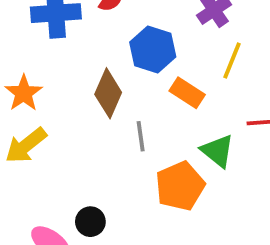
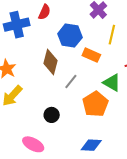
gray line: (141, 136) -> (71, 82), turned 56
black circle: (90, 222) -> (52, 115), moved

